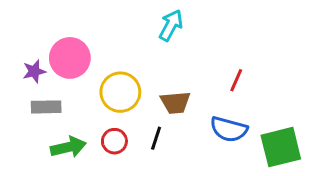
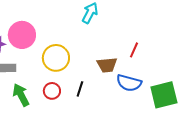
brown trapezoid: (175, 103) -> (107, 65), moved
green arrow: (68, 147) -> (21, 95), turned -105

